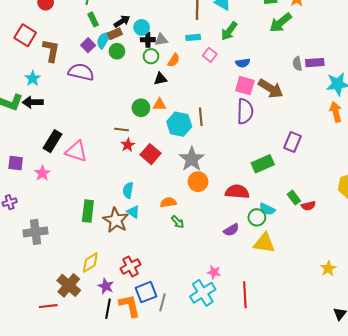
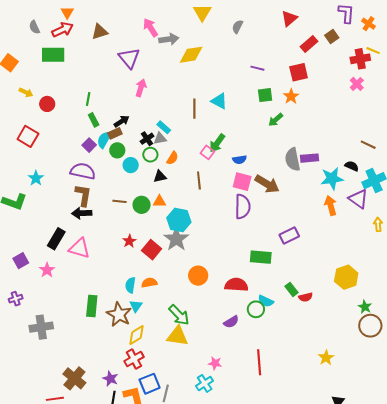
green arrow: (281, 23) -> (276, 120), size x0.7
cyan circle: (142, 27) -> (131, 165), moved
green arrow: (229, 31) -> (217, 143), moved
cyan rectangle: (193, 37) -> (164, 127), moved, turned 48
black cross: (148, 40) -> (147, 139), turned -32
brown L-shape: (51, 51) -> (83, 195), moved
gray semicircle: (297, 64) -> (293, 159), size x1.6
black arrow: (33, 102) -> (82, 213), moved
brown line: (201, 117) -> (199, 181), moved
brown line: (121, 129) -> (119, 201), moved
purple rectangle: (293, 142) -> (289, 235), turned 42
gray star: (192, 159) -> (176, 239), moved
purple square: (16, 163) -> (21, 261), turned -35
green rectangle: (263, 164) -> (261, 257), turned 30
orange semicircle: (168, 202) -> (149, 283), moved
cyan triangle: (133, 212) -> (136, 306), turned 32
green arrow: (178, 222) -> (179, 315), size x1.6
yellow triangle: (264, 243) -> (178, 336), moved
yellow diamond: (90, 263) -> (136, 335), moved
cyan cross: (203, 293) -> (205, 383), size x0.7
red line: (245, 295) -> (259, 362), moved

